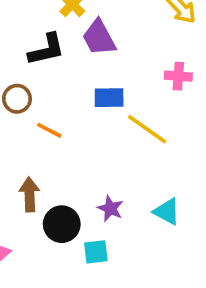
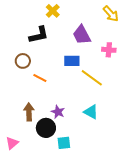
purple trapezoid: (99, 38) -> (82, 35), moved
purple star: (110, 209) -> (58, 112), moved
cyan triangle: (167, 212) -> (91, 112), moved

